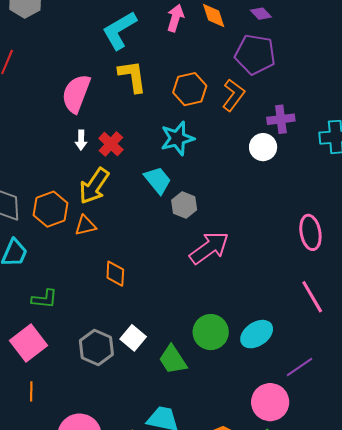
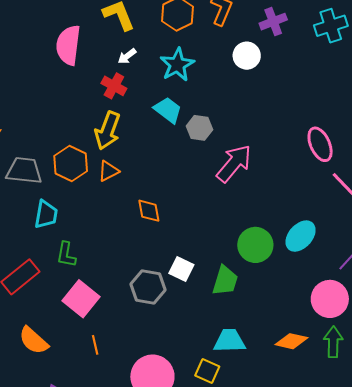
white arrow: (81, 140) -> (127, 56), moved, turned 66
white circle: (263, 147) -> (247, 56), moved
pink ellipse: (310, 232) -> (320, 144), moved
green L-shape: (44, 299) -> (66, 255), moved, turned 108
green trapezoid: (173, 360) -> (225, 281), turned -116

